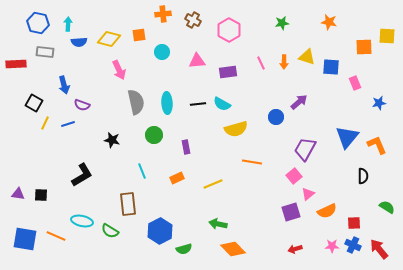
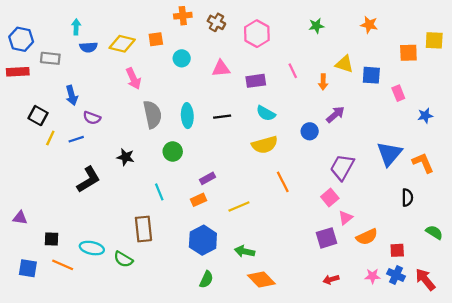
blue hexagon: (38, 23) -> (21, 39), moved
orange arrow: (284, 62) -> (323, 82), moved
cyan semicircle: (222, 104) -> (266, 113), moved
purple rectangle: (186, 147) -> (207, 178), moved, turned 72
orange line: (252, 162) -> (283, 182), turned 54
black L-shape: (82, 175) -> (88, 180), moved
black square: (41, 195) -> (51, 239), moved
blue hexagon: (160, 231) -> (203, 240), moved
blue square: (25, 239) -> (28, 268), size x0.7
green semicircle: (184, 249) -> (206, 279), turned -49

